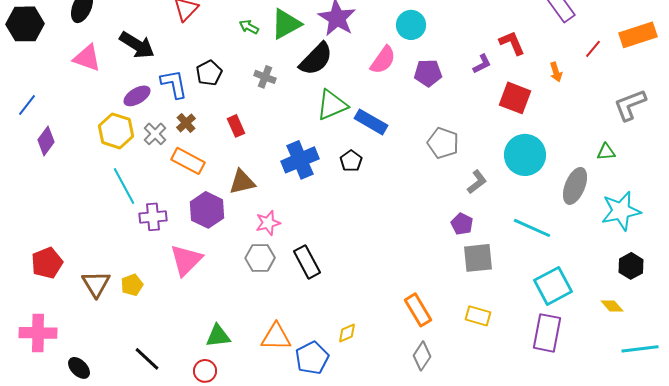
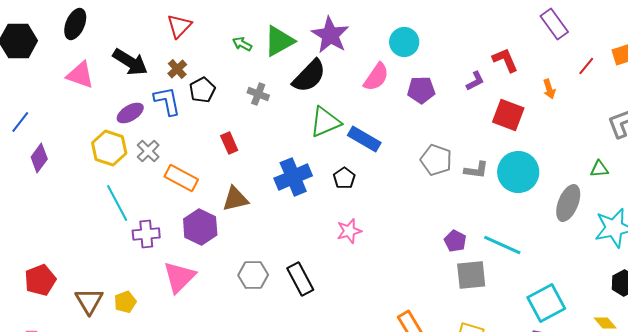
brown cross: (186, 123) -> (177, 69), moved
gray L-shape: (477, 182) -> (476, 170), moved, turned 45
pink star: (268, 223) -> (349, 231), moved
cyan line: (532, 228) -> (502, 245), moved

